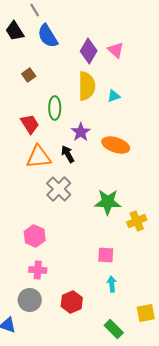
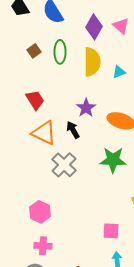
green ellipse: (55, 108) -> (60, 52), moved
orange triangle: (39, 157) -> (44, 133), turned 32
green star: (108, 202) -> (113, 160), moved

